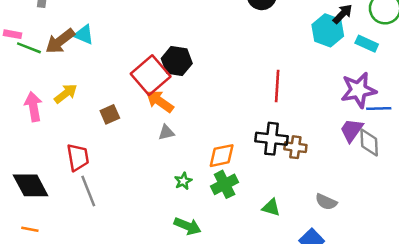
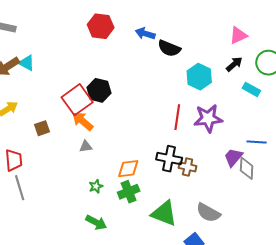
cyan hexagon: (328, 30) -> (199, 77), moved
purple star: (359, 90) -> (208, 118), moved
gray semicircle: (326, 202) -> (208, 213), size x1.4
green triangle: (271, 208) -> (164, 213), size x1.8

